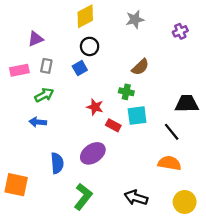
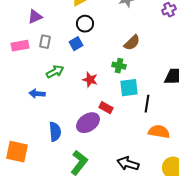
green arrow: (44, 95) -> (55, 72), moved
red rectangle: (113, 125) -> (106, 108), moved
black line: (172, 132) -> (147, 104), moved, turned 48

